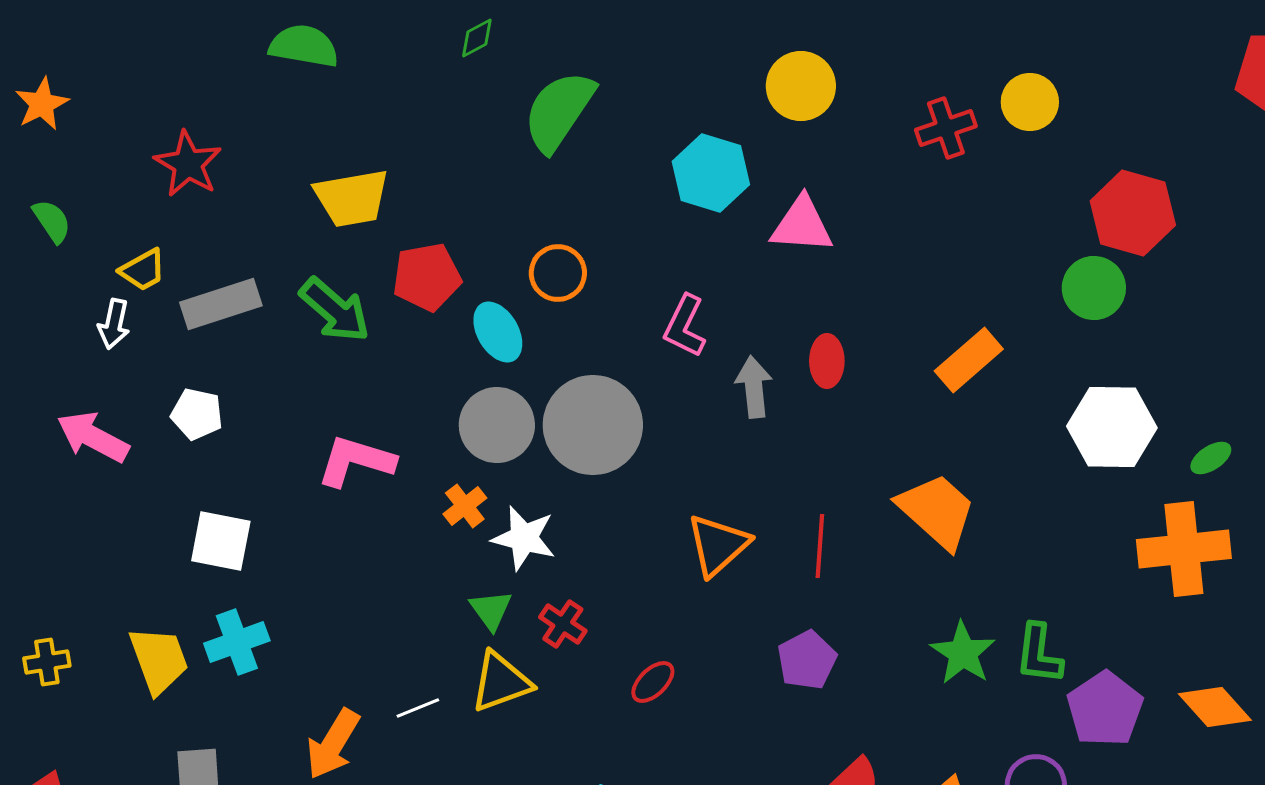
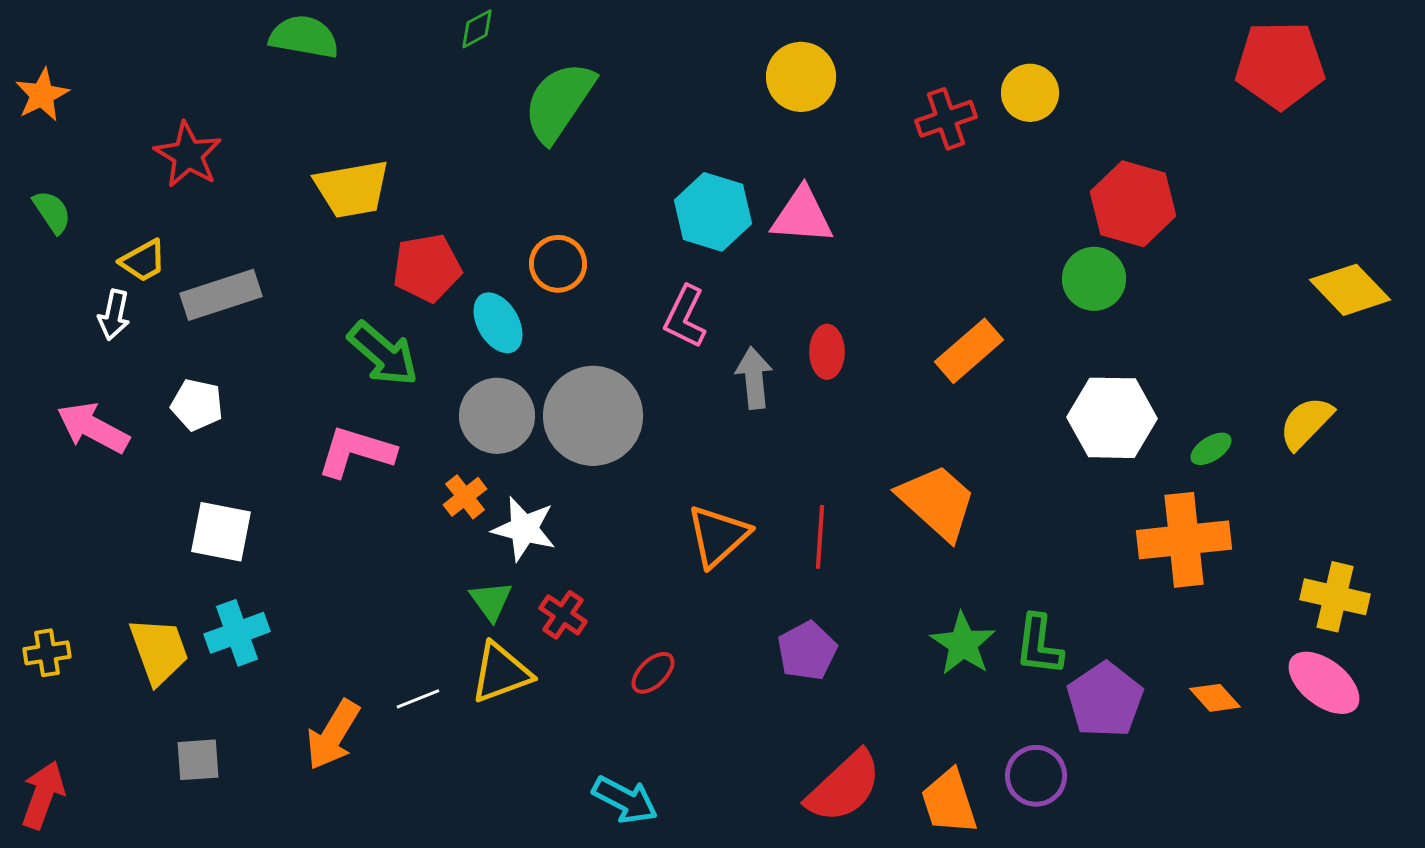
cyan hexagon: (711, 173) -> (713, 212), moved
green arrow: (335, 310) -> (383, 354), moved
orange diamond: (1215, 707) -> (1215, 698), size x0.7

